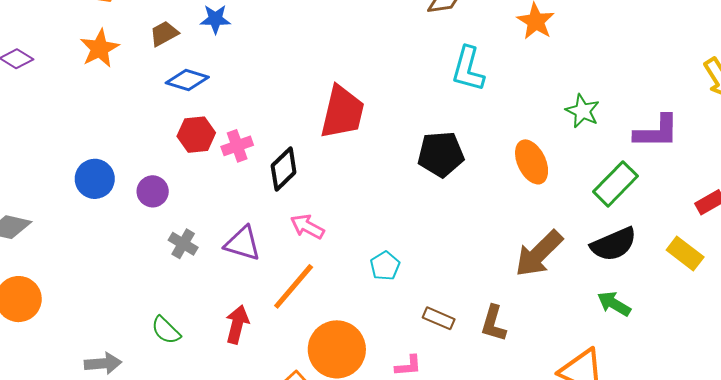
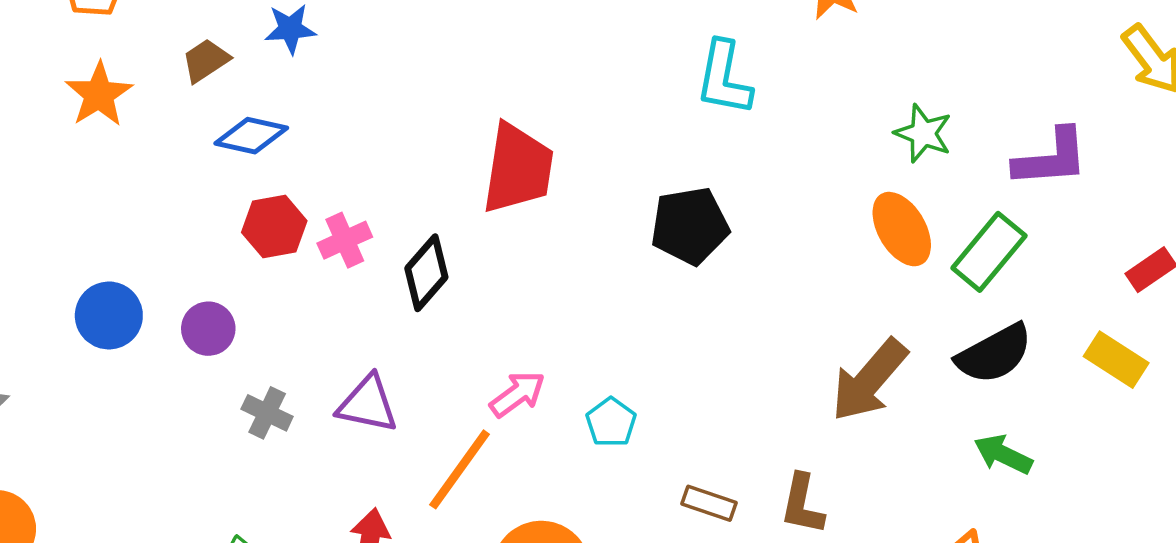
orange ellipse: (532, 162) -> (902, 229), moved
pink arrow: (307, 227) -> (517, 394), moved, turned 120

